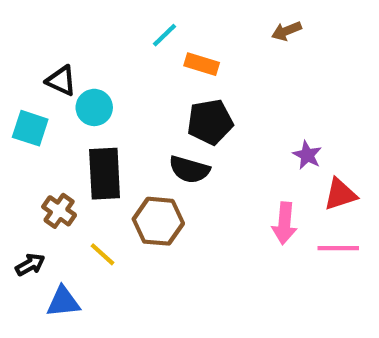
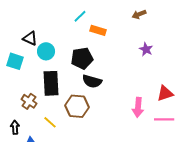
black pentagon: (210, 122) -> (82, 58), moved
purple star: (307, 155) -> (146, 49), moved
black arrow: (30, 265) -> (15, 127), turned -64

